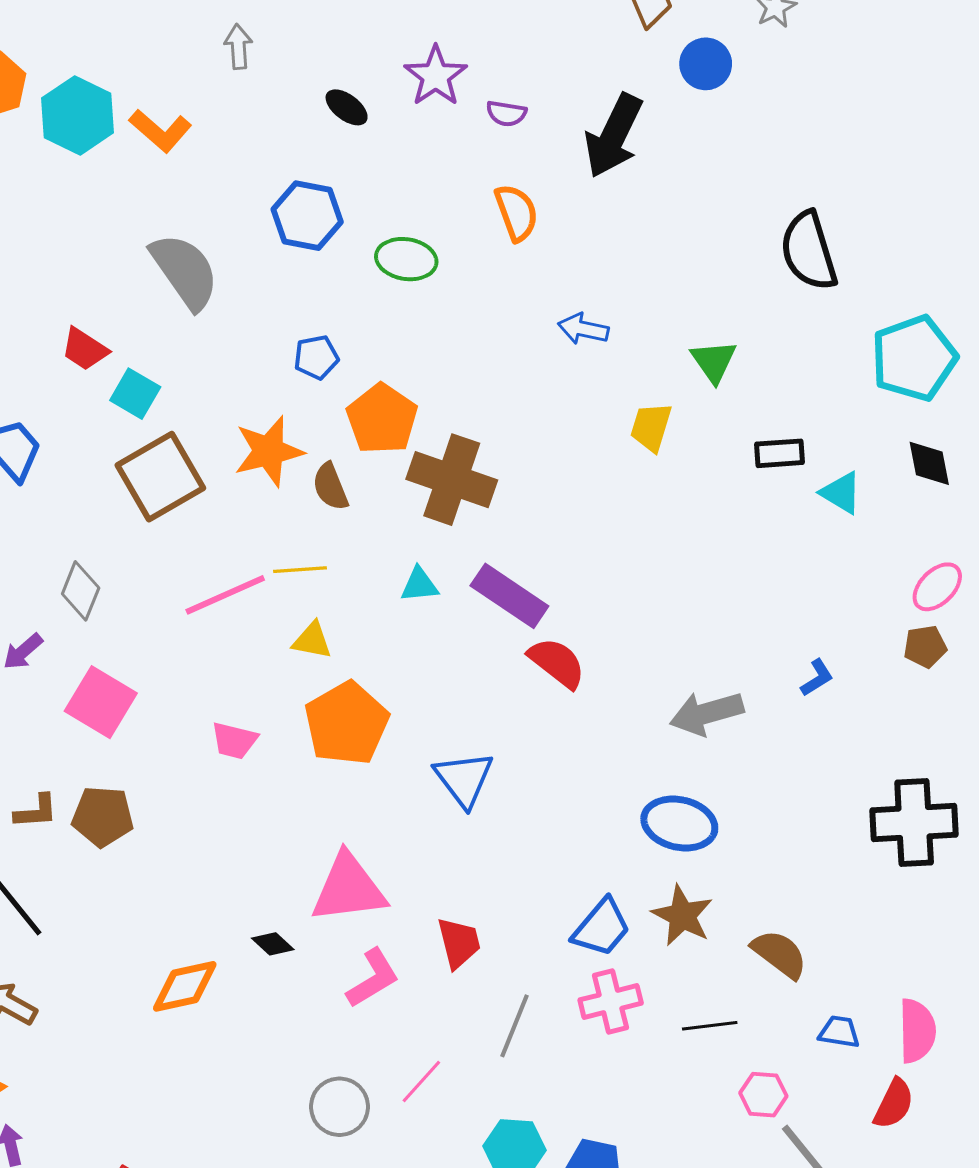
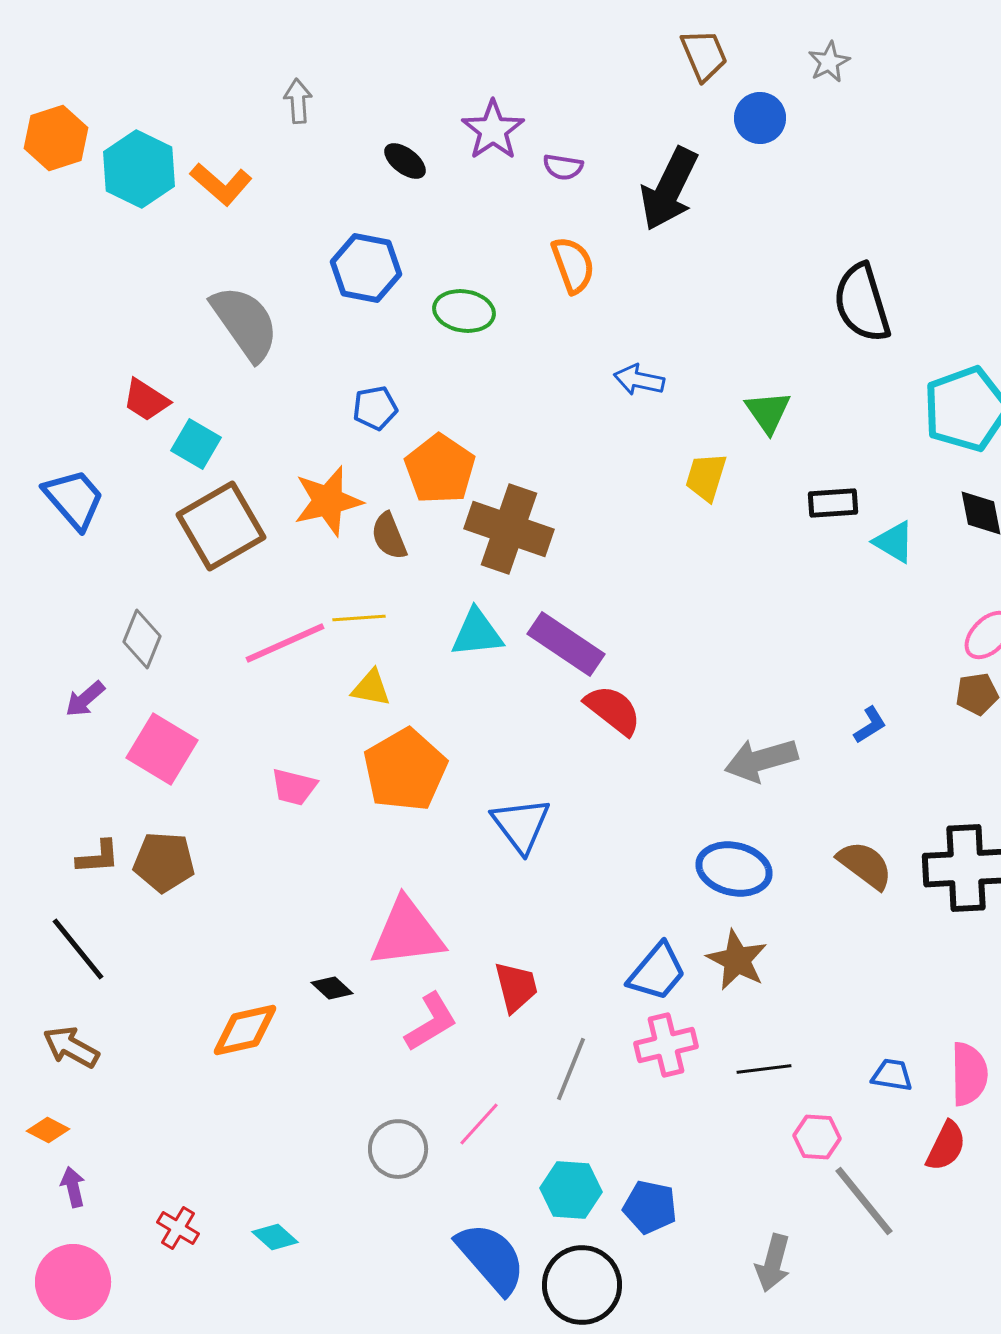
cyan triangle: (419, 585) -> (477, 633), size x1.4
brown semicircle: (779, 954) -> (865, 865), moved

